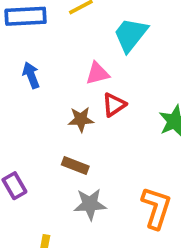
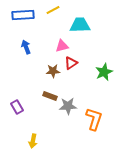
cyan trapezoid: (131, 35) -> (80, 25), turned 50
gray star: (90, 204) -> (68, 106), moved

